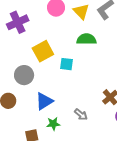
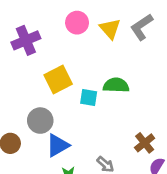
green semicircle: (86, 39) -> (116, 85), moved
gray circle: (24, 75) -> (40, 121), moved

